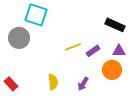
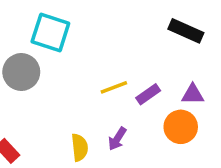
black rectangle: (115, 25) -> (186, 31), moved
purple arrow: (83, 84) -> (117, 139), moved

